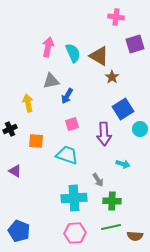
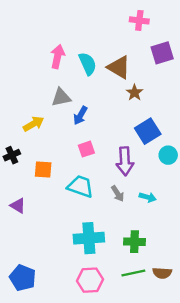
yellow arrow: (28, 103) -> (33, 124), turned 72
gray arrow: (98, 180) -> (118, 194), moved
brown semicircle: (135, 236) -> (162, 273), moved

